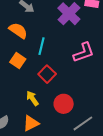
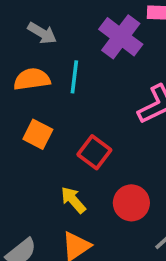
orange semicircle: (18, 31) -> (32, 79), turned -36
cyan line: (42, 46) -> (74, 77), moved

